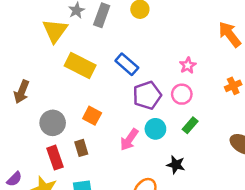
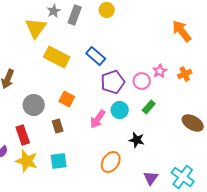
pink star: (188, 65) -> (160, 71), moved
red rectangle: (55, 158) -> (23, 135), moved

